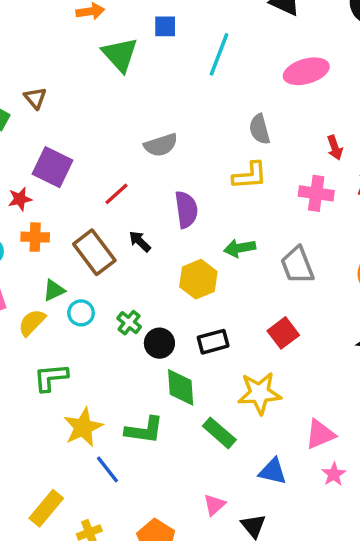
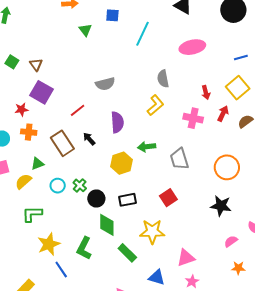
green triangle: (120, 55) -> (85, 30), size x0.6
brown triangle: (35, 98) -> (36, 65), moved
yellow L-shape: (250, 176) -> (155, 105), turned -40
cyan circle: (81, 313) -> (58, 186), moved
green L-shape: (144, 430) -> (84, 248), turned 105

